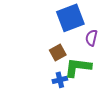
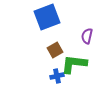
blue square: (70, 18) -> (47, 17), moved

